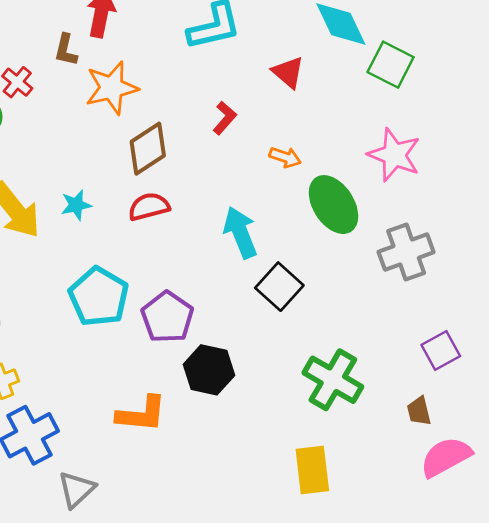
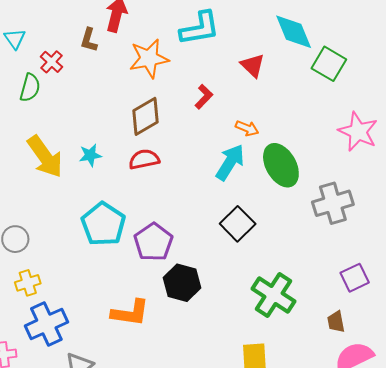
orange star: (112, 88) -> (149, 58), moved
pink star: (394, 155) -> (358, 132), moved
cyan arrow: (240, 233) -> (230, 162), moved, turned 51

